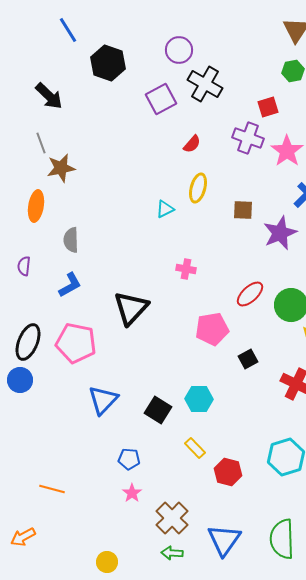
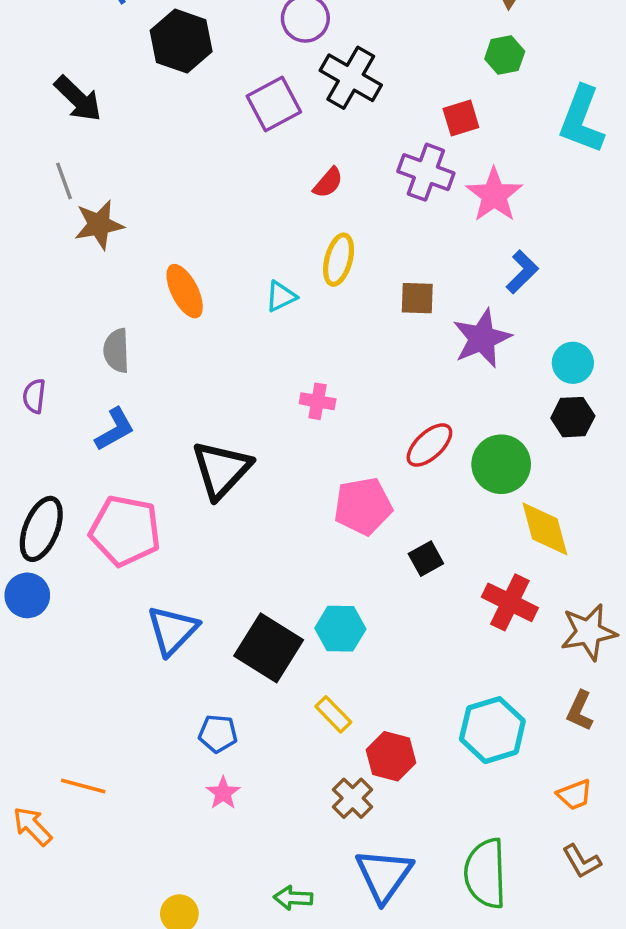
orange ellipse: (36, 206) -> (185, 291), moved, turned -36
black square: (158, 410) -> (269, 648), size x1.4
brown cross: (172, 518) -> (353, 798), moved, size x0.7
orange arrow: (23, 537) -> (33, 826), moved, turned 75

